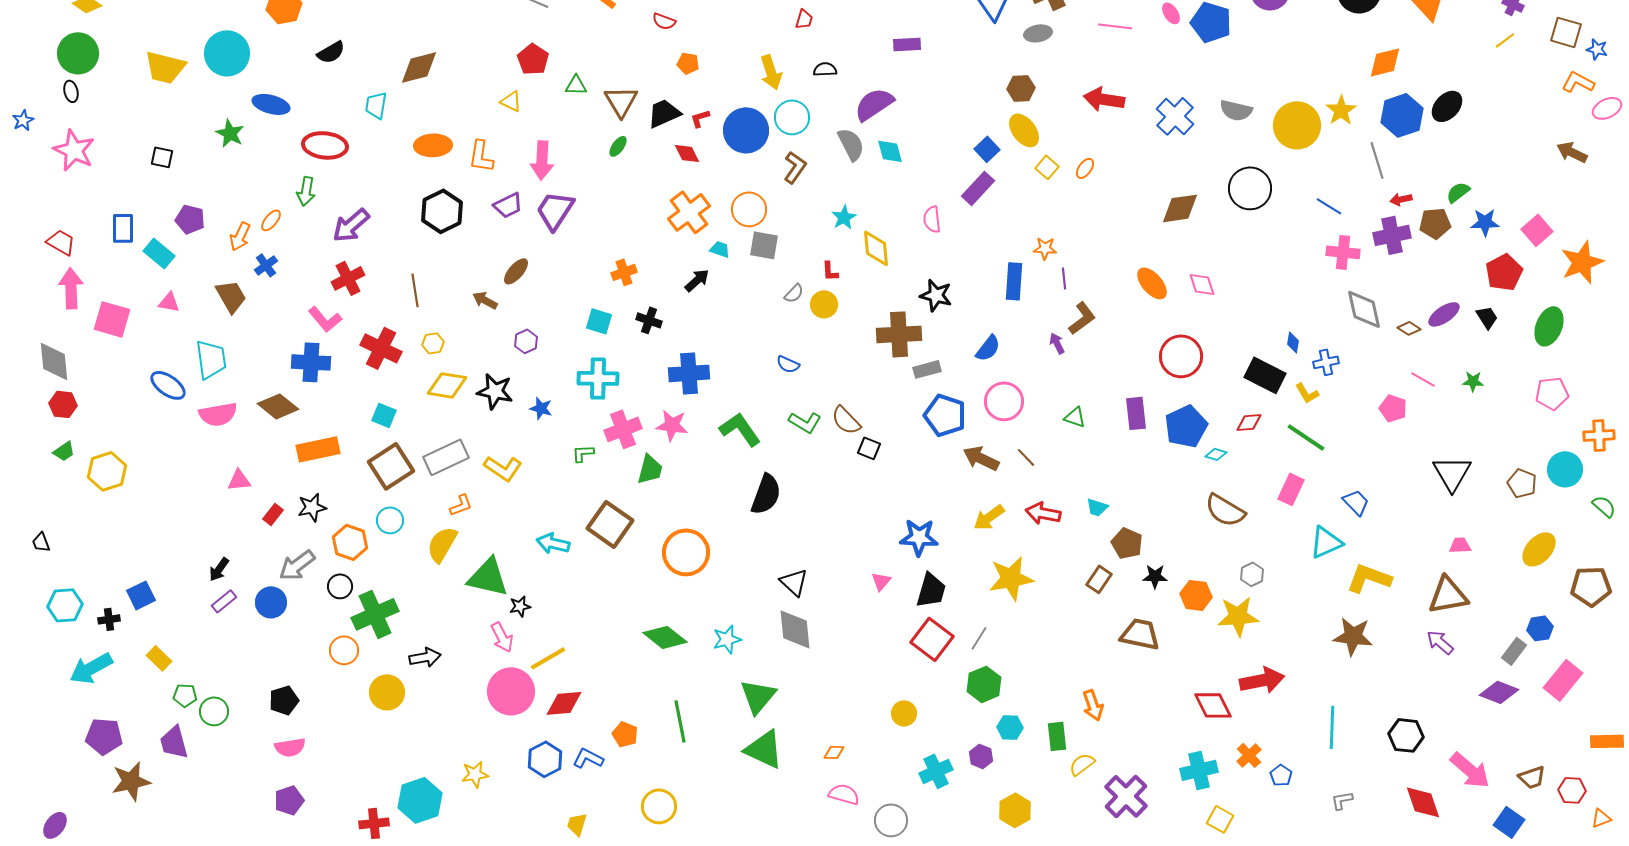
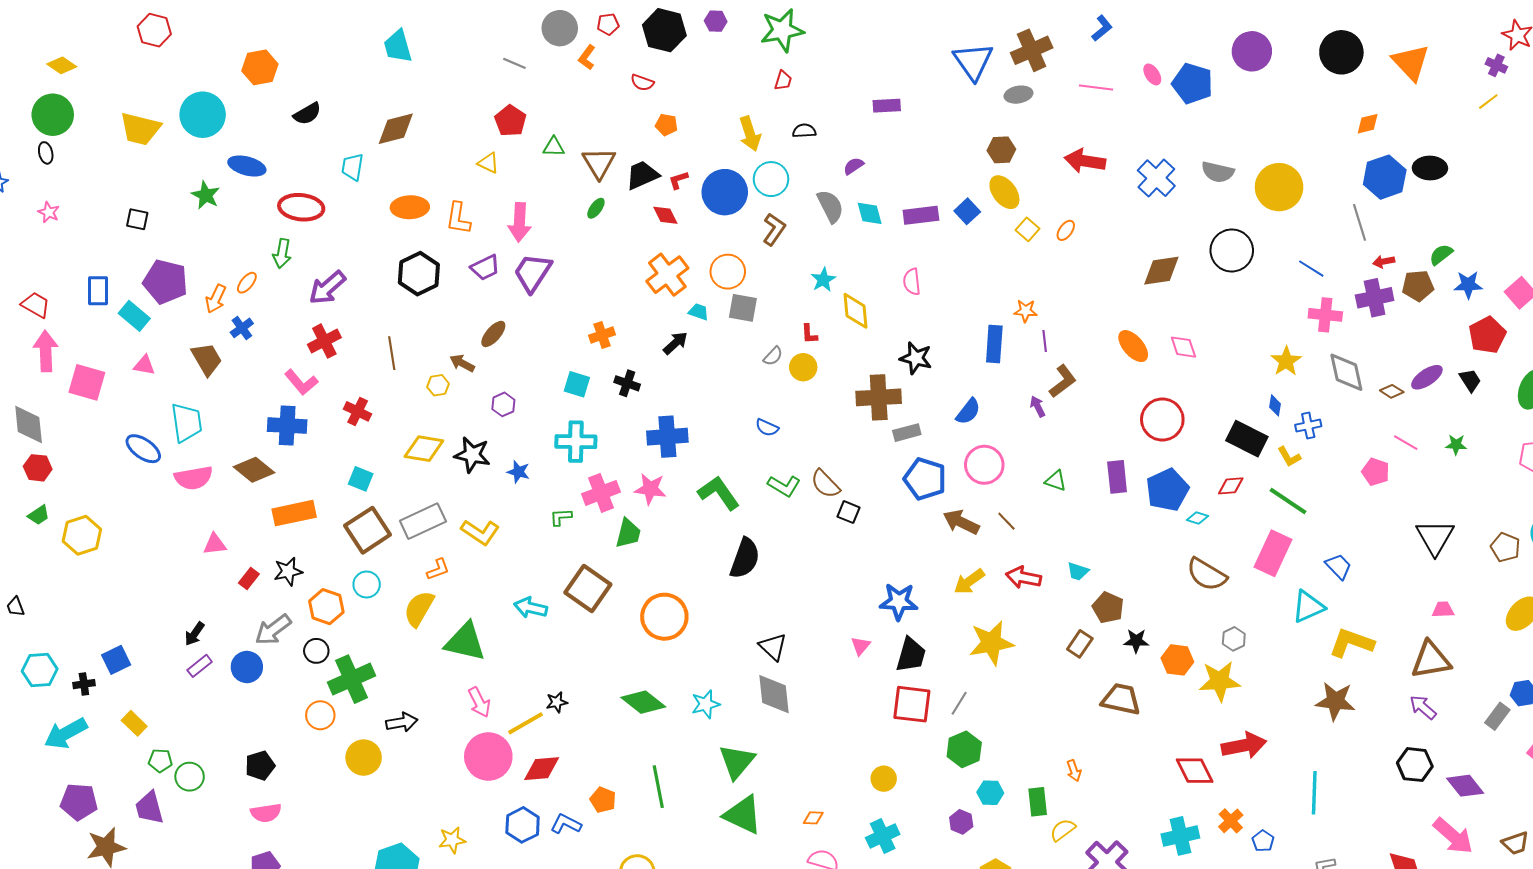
orange diamond: (1385, 62) -> (1368, 124), size x0.7
purple semicircle: (874, 104) -> (853, 166), size x0.5
black ellipse: (1447, 106) -> (1430, 168), turned 48
yellow star: (1341, 110) -> (1286, 361), moved
pink star: (74, 150) -> (49, 212), size x0.5
purple rectangle: (978, 188) -> (921, 215), moved, turned 40
purple pentagon: (190, 219) -> (165, 282), size x1.5
yellow hexagon: (433, 343) -> (438, 385), moved
red cross: (381, 348) -> (358, 411), size x0.7
pink rectangle: (1291, 489) -> (1273, 553), size x1.4
black star: (520, 606) -> (557, 702), moved
red square: (932, 639) -> (912, 704), turned -30
purple diamond: (1499, 692) -> (1465, 786), moved, turned 30
orange arrow: (1093, 705) -> (1074, 771), size x0.7
black hexagon: (1406, 735) -> (1415, 765), moved
cyan cross: (936, 771) -> (883, 836), moved

